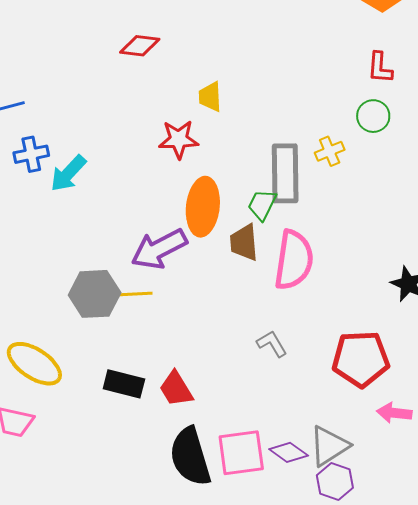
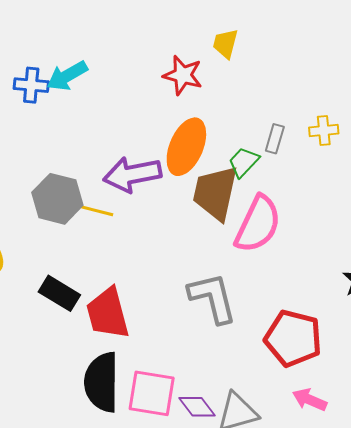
blue cross: (31, 154) -> (31, 85), moved
gray rectangle: (285, 173) -> (275, 139), size x0.5
brown trapezoid: (244, 242) -> (215, 193), size x1.5
gray L-shape: (272, 344) -> (213, 298), size x1.8
red trapezoid: (176, 389) -> (108, 313), size x1.4

